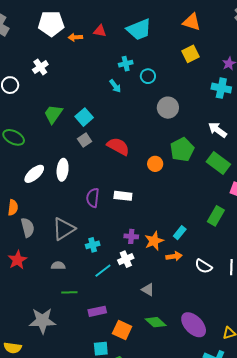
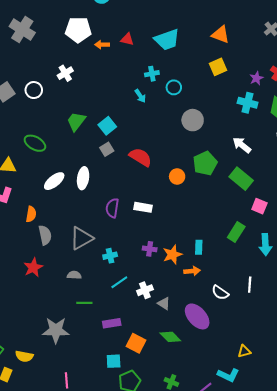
cyan rectangle: (180, 233) -> (199, 247), turned -40
white cross: (126, 259) -> (145, 290), moved
white semicircle: (203, 266) -> (220, 293), moved
purple ellipse: (194, 325) -> (197, 316), moved

